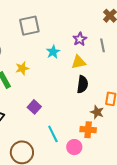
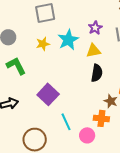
cyan star: (53, 52) -> (68, 40), size x1.5
yellow star: (22, 68) -> (43, 44), moved
purple square: (34, 107) -> (48, 94), size x1.5

